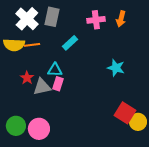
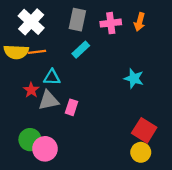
gray rectangle: (52, 17) -> (77, 20), moved
cyan triangle: (55, 70) -> (52, 77), moved
pink rectangle: (58, 84) -> (72, 107), moved
yellow circle: (138, 122) -> (141, 152), moved
green circle: (16, 126) -> (30, 140), moved

